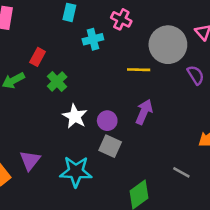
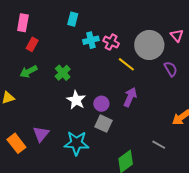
pink cross: (121, 19) -> (111, 42), moved
red rectangle: (38, 57) -> (32, 44), moved
yellow line: (139, 70) -> (126, 64), turned 36

